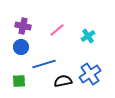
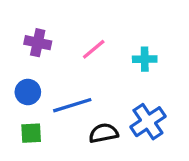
cyan cross: (88, 36) -> (145, 59), turned 32
blue circle: (21, 47) -> (28, 92), moved

